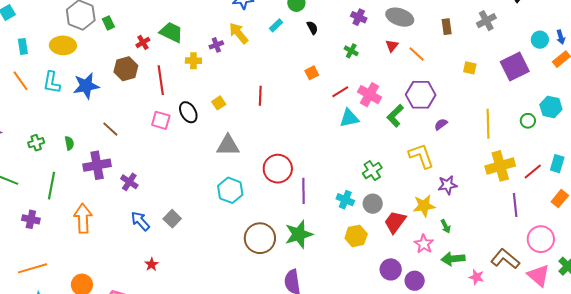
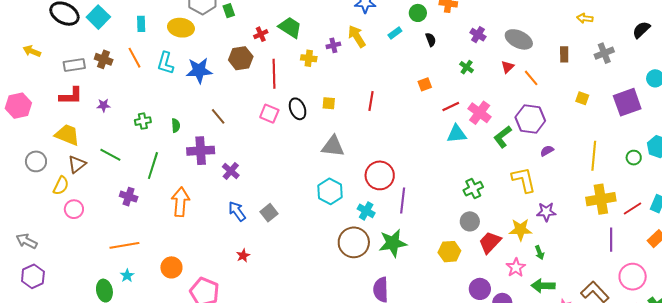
yellow square: (219, 103) -> (329, 103), turned 32
cyan cross: (345, 200) -> (366, 211), moved

